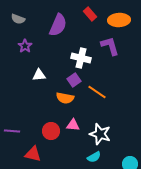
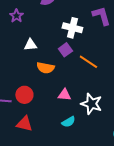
orange semicircle: (65, 98) -> (45, 68), moved
red circle: (51, 131) -> (24, 95), moved
cyan semicircle: (94, 157) -> (68, 122), moved

